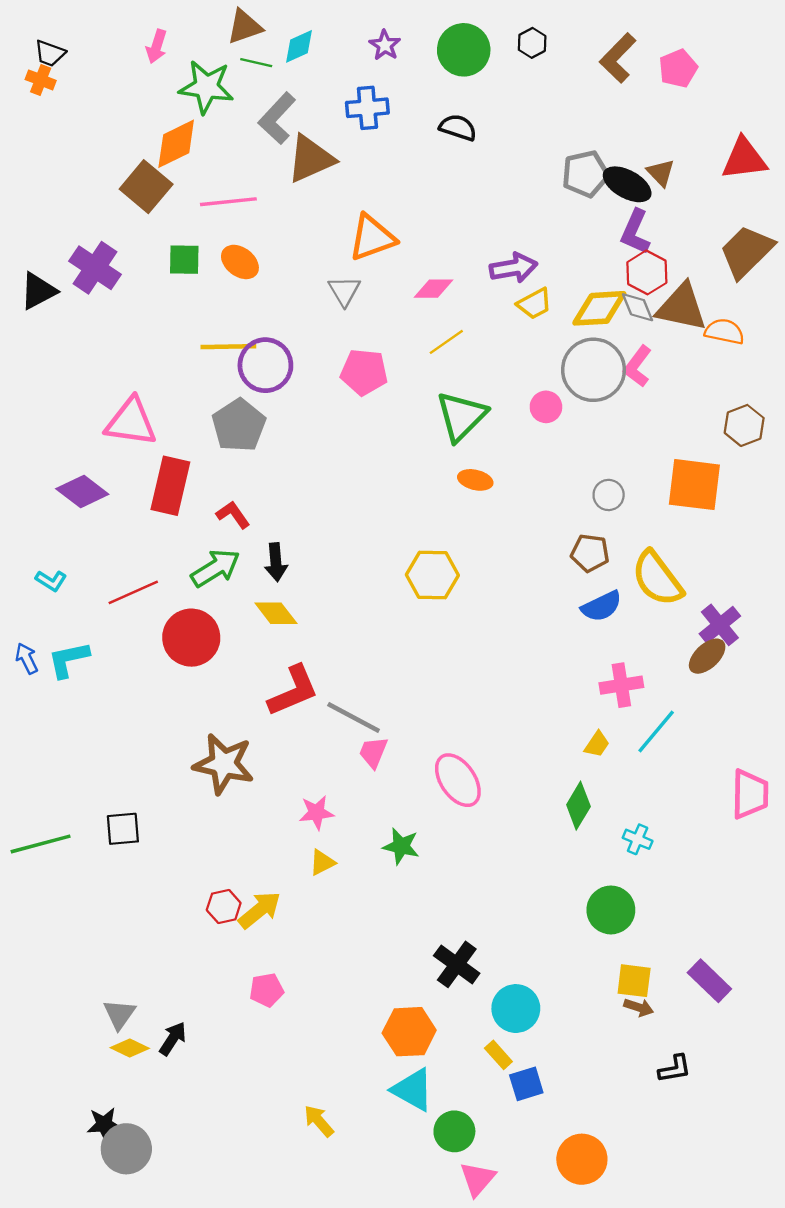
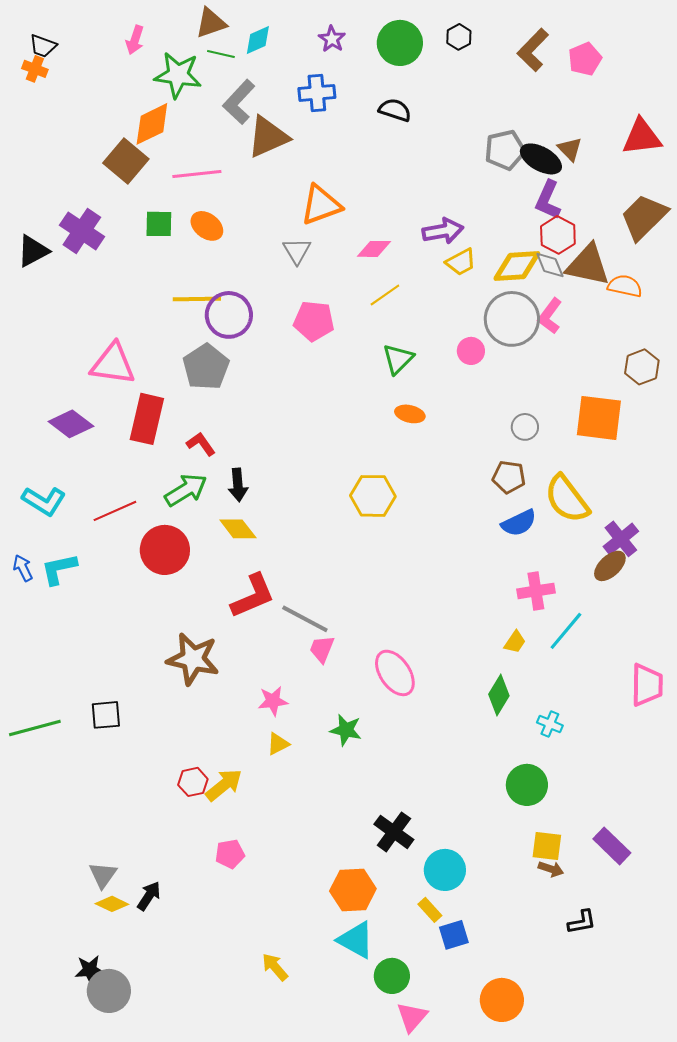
green triangle: (461, 416) -> (398, 359), size x0.7
cyan L-shape: (51, 581) -> (44, 501), size x1.6

